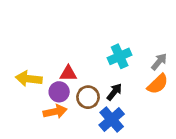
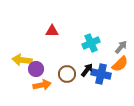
red triangle: (68, 73) -> (52, 31), moved
purple circle: (59, 92) -> (36, 69), moved
blue cross: (112, 119) -> (101, 74), moved, turned -36

